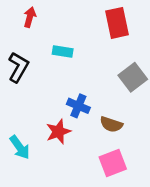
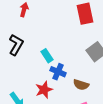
cyan rectangle: (63, 51) -> (47, 56), moved, turned 48

